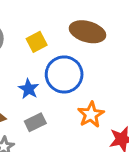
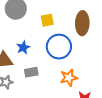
brown ellipse: (88, 32) -> (82, 23), turned 60
blue star: (29, 89) -> (23, 47), moved

